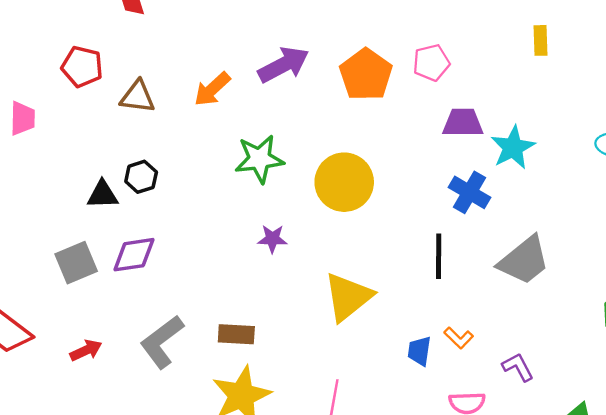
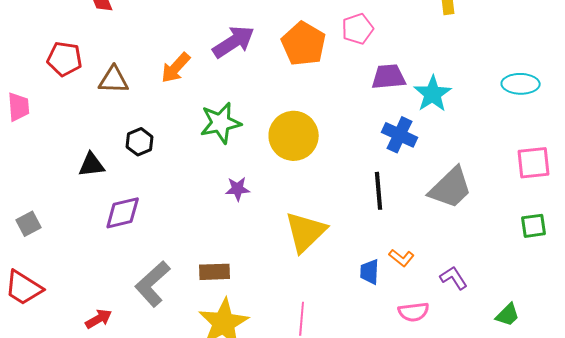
black hexagon: (141, 177) -> (140, 142), moved
gray square: (76, 263) -> (29, 224), moved, size x0.7
red arrow: (86, 350) -> (99, 319), moved

